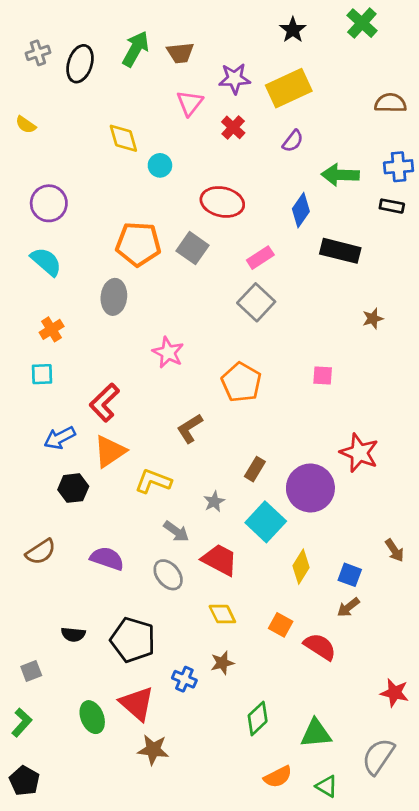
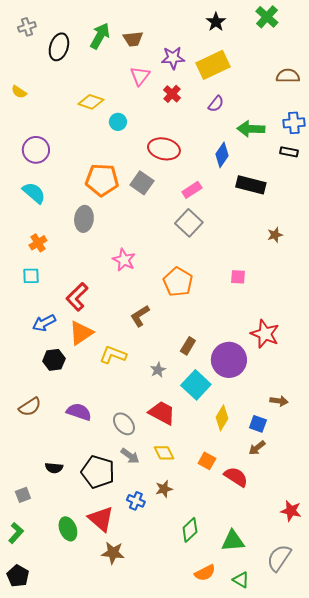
gray cross: (38, 53) -> (27, 27), moved
yellow diamond: (123, 138) -> (91, 102), turned -55
gray arrow: (176, 531) -> (130, 456), moved
brown arrow: (394, 550) -> (279, 401), moved, turned -48

